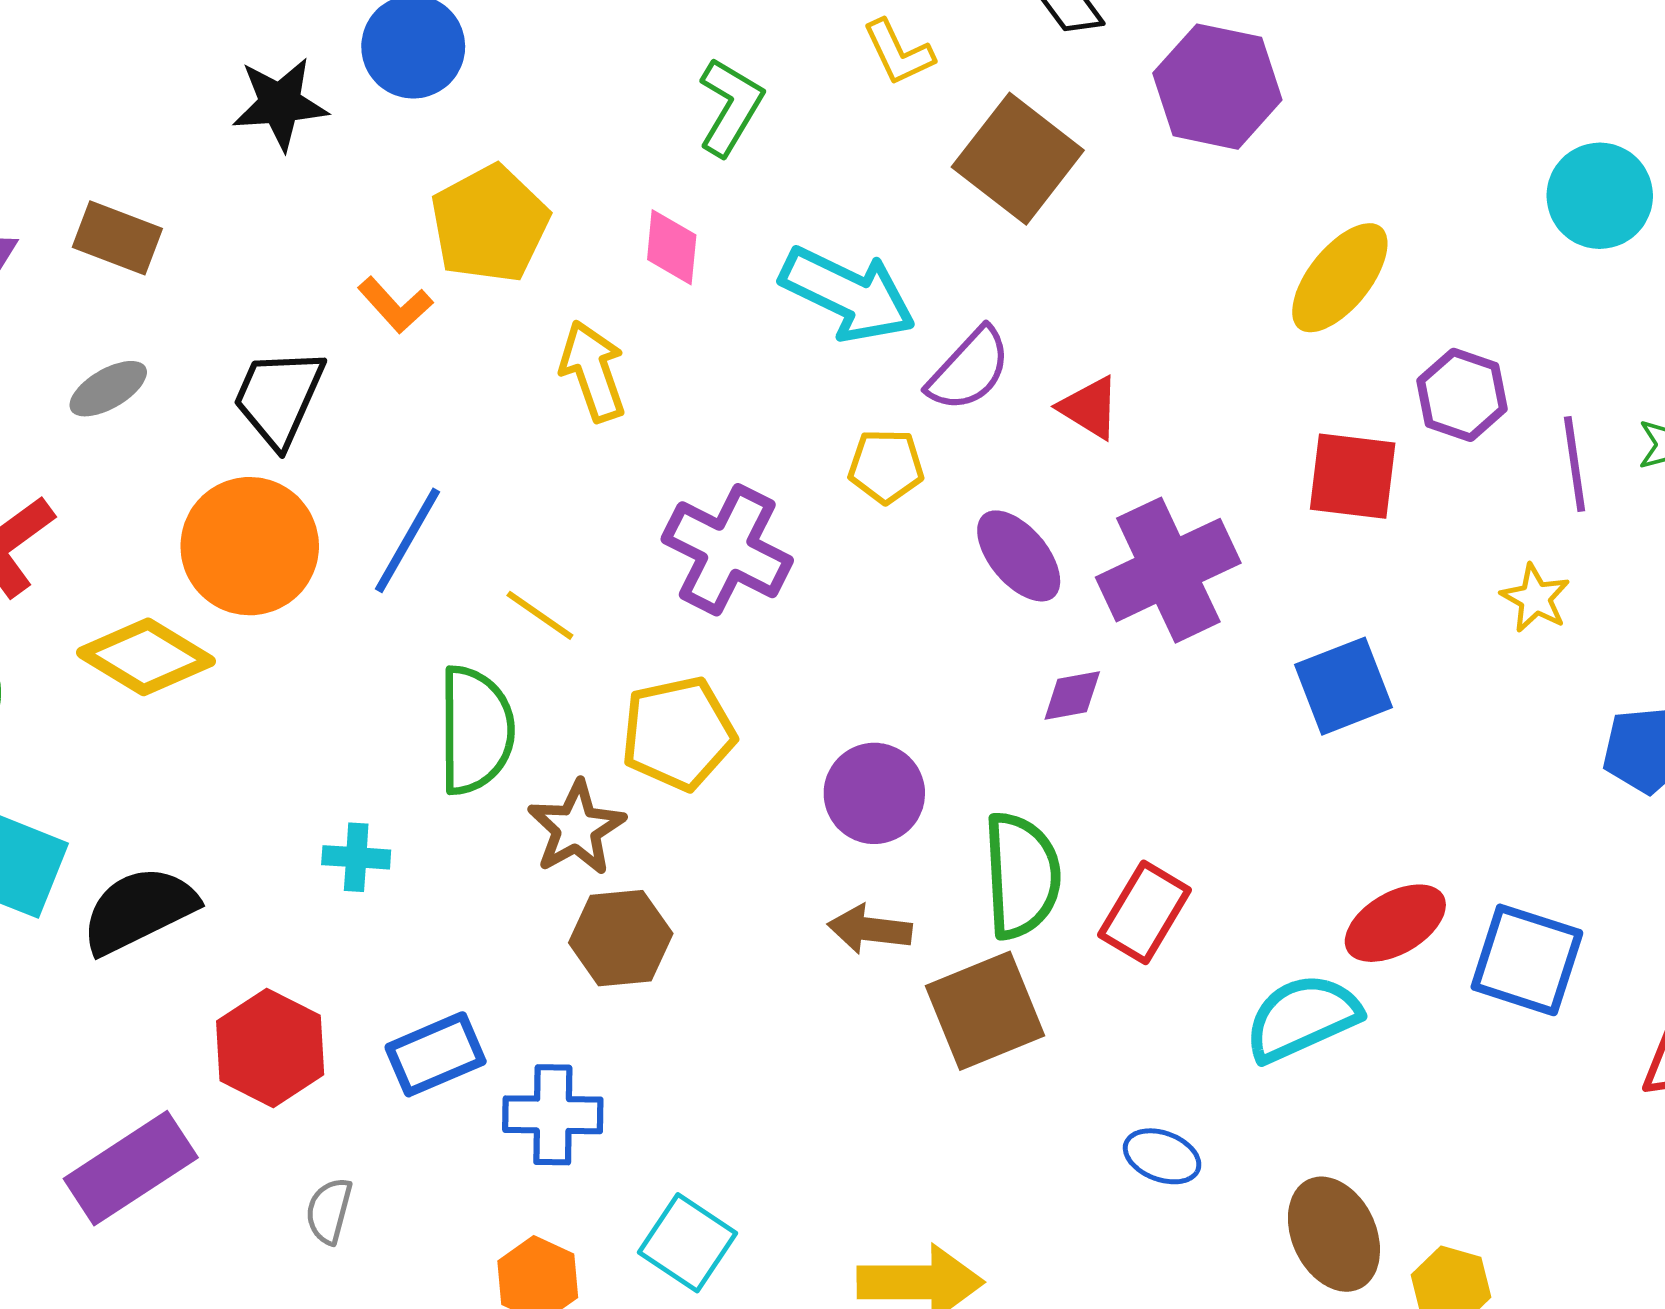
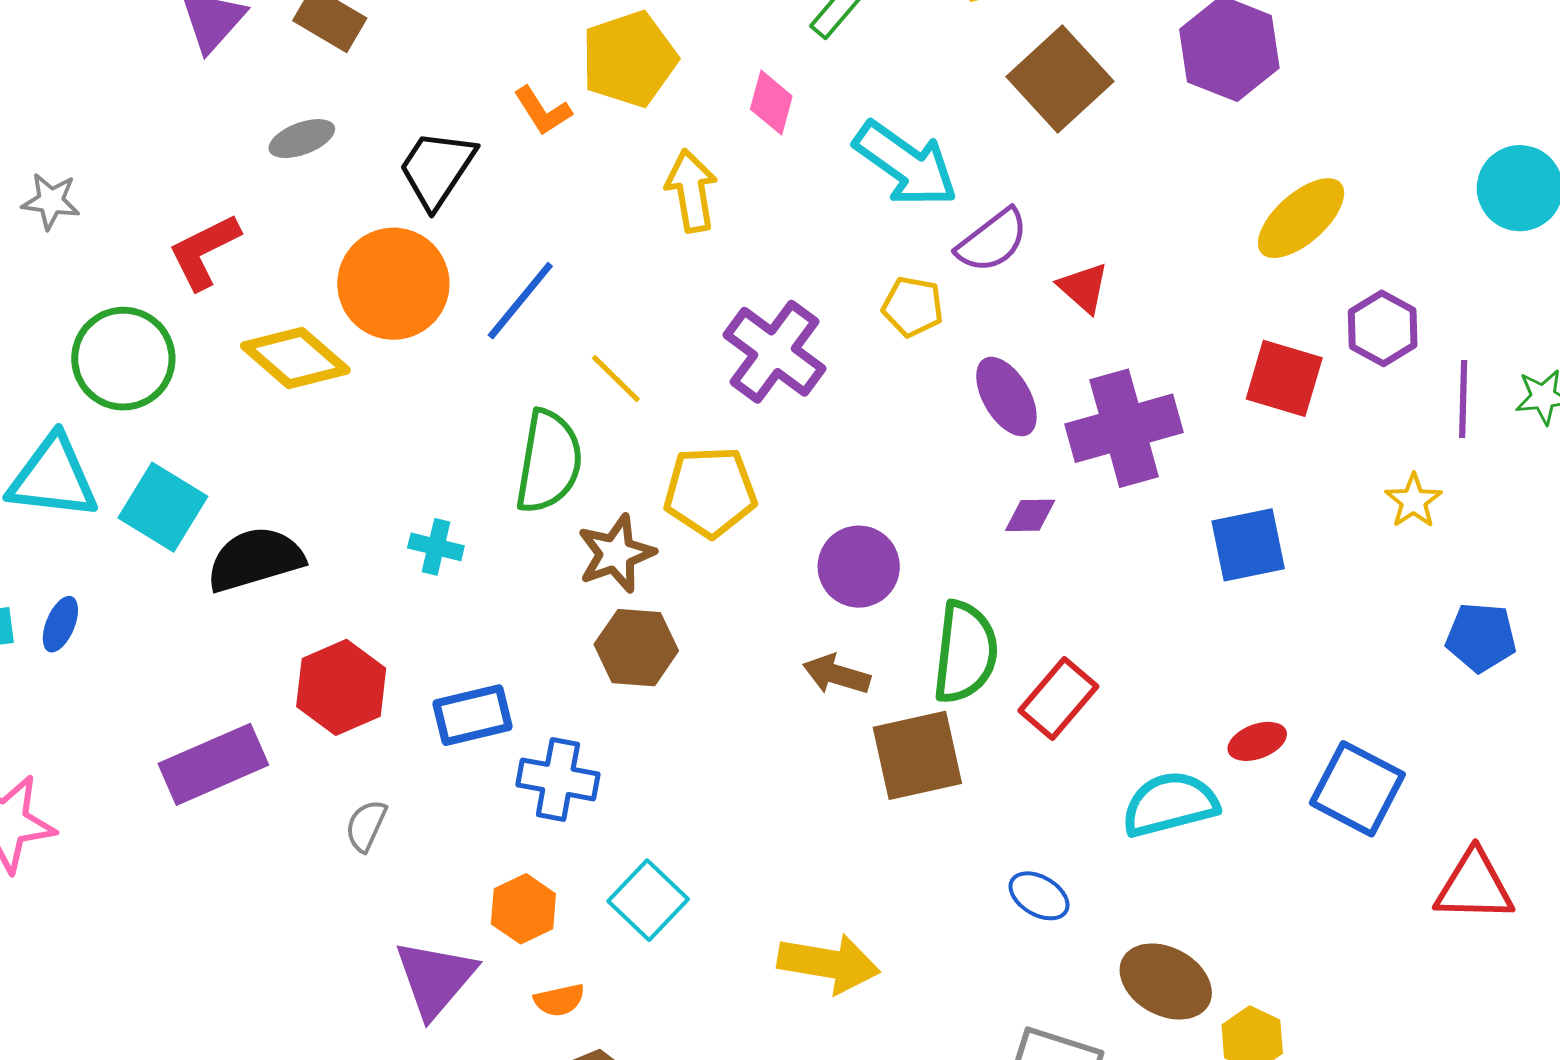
red ellipse: (1395, 923) -> (1257, 741), size x0.7
brown ellipse: (1334, 1234) -> (1166, 982), turned -46

